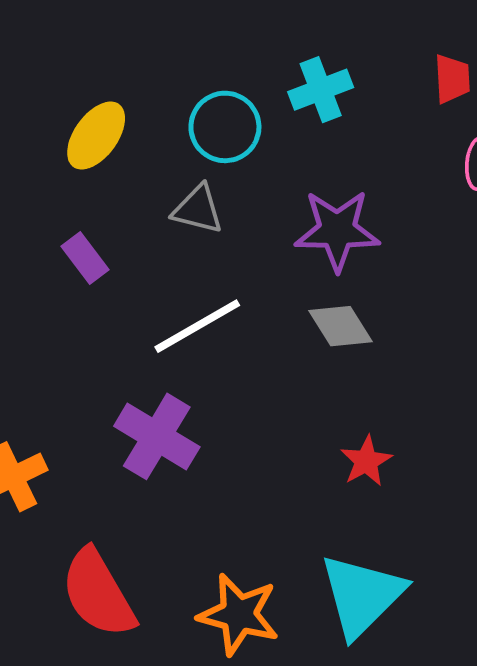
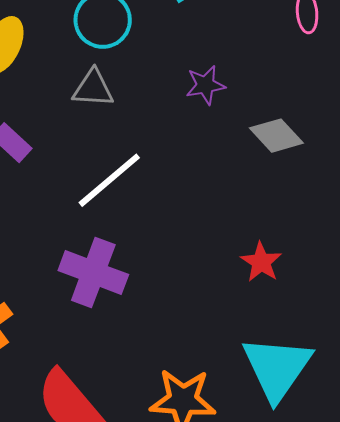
purple star: (337, 230) -> (205, 85), size x0.6
gray diamond: (341, 326) -> (276, 136), moved

